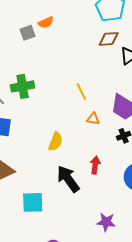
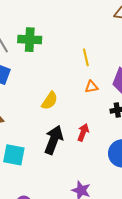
orange triangle: (93, 119) -> (91, 87), turned -32
black arrow: (68, 179) -> (54, 140), turned 44

